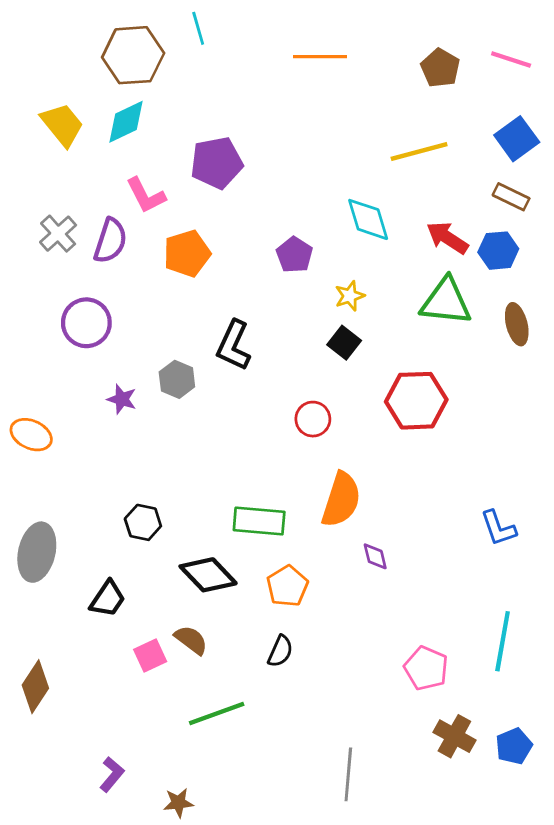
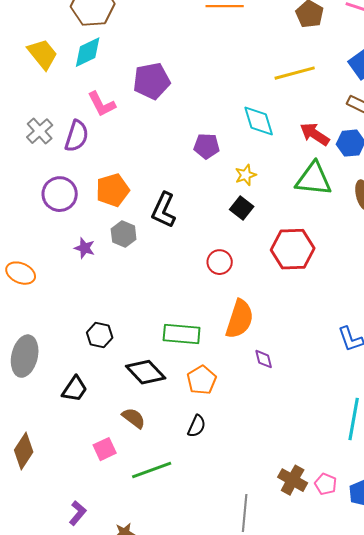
orange pentagon: (187, 253) -> (113, 190), moved
purple pentagon: (294, 255) -> (207, 146), turned -30
pink square: (150, 655) -> (105, 449), moved
pink pentagon: (426, 668) -> (326, 484), moved, size x0.7
brown cross: (454, 736) -> (293, 480), moved

